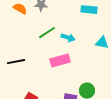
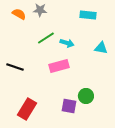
black line: (16, 62) -> (15, 67), turned 30

